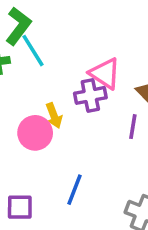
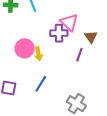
yellow arrow: (54, 116) -> (38, 54), moved

